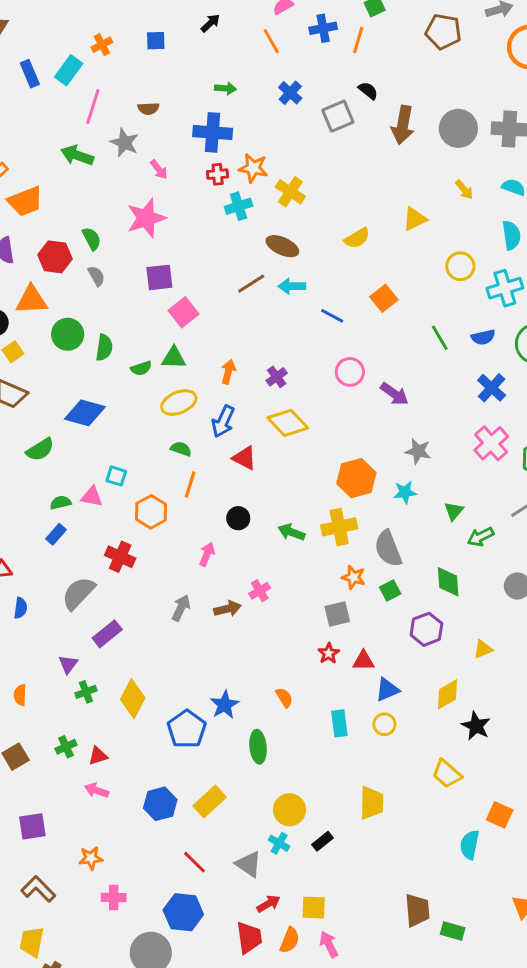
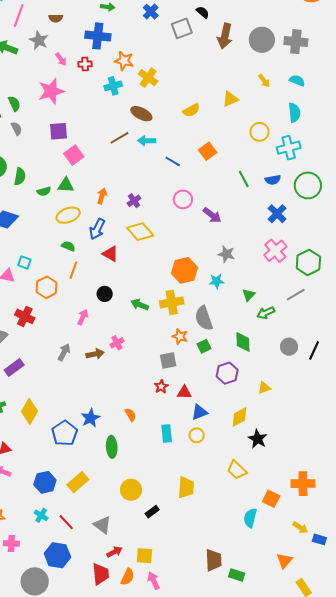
red cross: (218, 174) -> (85, 64), moved
cyan cross: (279, 843) -> (41, 515), moved

